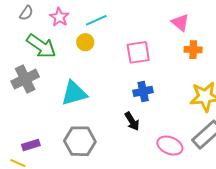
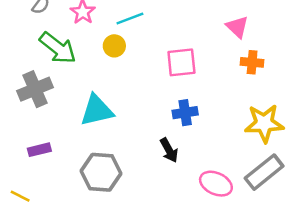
purple rectangle: (31, 145) -> (39, 150), moved

